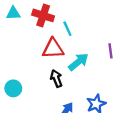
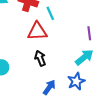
cyan arrow: (78, 62) -> (84, 57), moved

